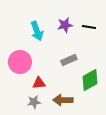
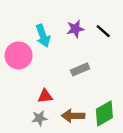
black line: (89, 27) -> (103, 31), turned 32
pink circle: (20, 62) -> (19, 55), moved
green diamond: (90, 80) -> (104, 113), moved

